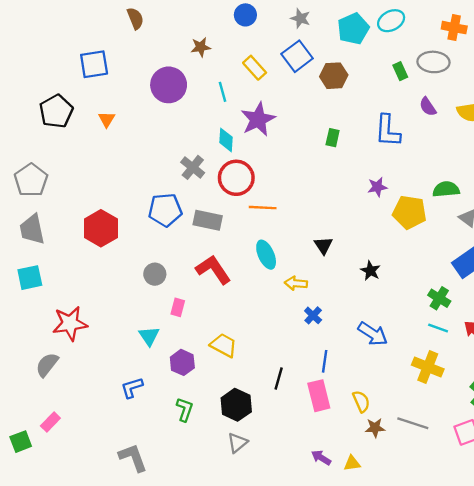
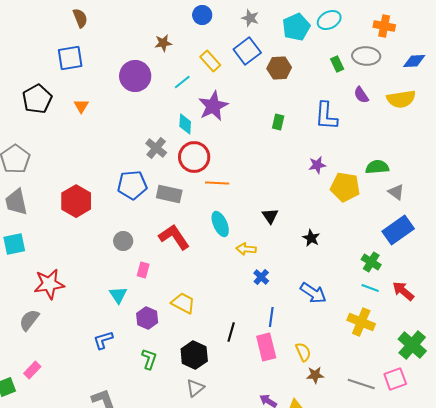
brown semicircle: (135, 18) -> (80, 18), moved
cyan line: (222, 92) -> (182, 82), turned 66
gray line: (413, 423) -> (361, 384), moved

